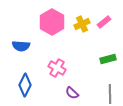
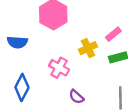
pink rectangle: (104, 22) -> (113, 34), moved
yellow cross: (82, 24) -> (88, 48), moved

